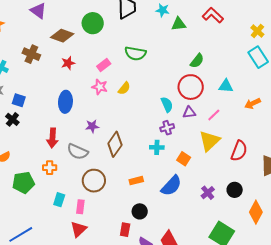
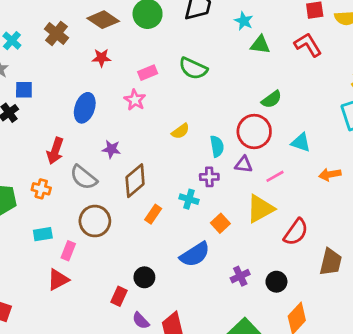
yellow semicircle: (124, 88) -> (180, 131), moved
blue square: (19, 100) -> (24, 90), turned -32
orange rectangle: (136, 181) -> (153, 214), moved, turned -56
cyan rectangle: (59, 200) -> (43, 234), turned 48

